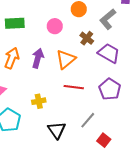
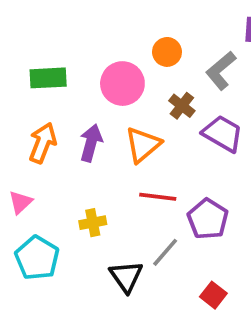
pink circle: (55, 26) -> (122, 84), size x1.5
purple pentagon: (110, 89) -> (208, 219), moved
gray line: (88, 120) -> (165, 252), moved

